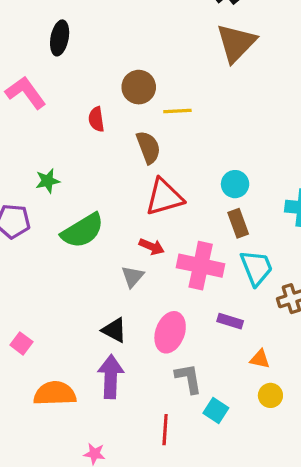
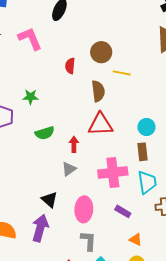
green semicircle: (83, 231) -> (45, 133), size x0.7
red arrow: (152, 247) -> (74, 144), moved, turned -126
pink cross: (201, 266) -> (113, 172), turned -32
pink ellipse: (170, 332) -> (84, 209), turned -30

